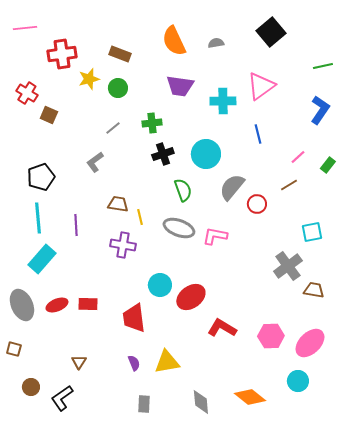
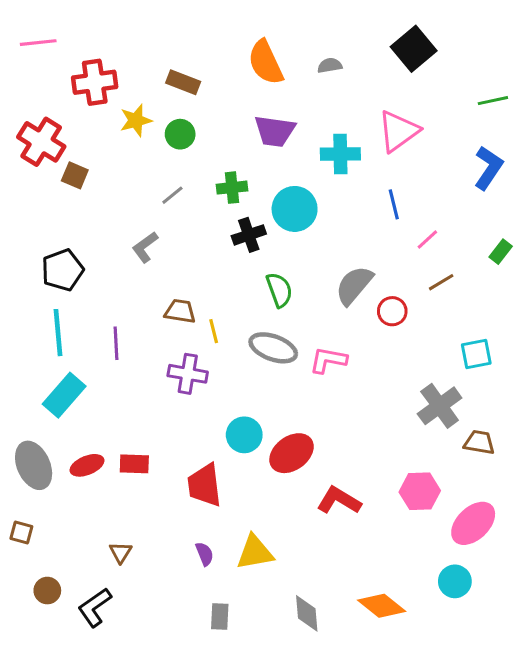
red cross: (27, 93) -> (41, 142), size x1.4
cyan circle: (206, 154) -> (295, 209), moved
pink line: (298, 157) -> (427, 239), moved
pink hexagon: (271, 336) -> (420, 491), moved

